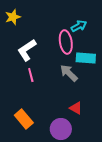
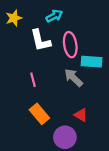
cyan arrow: (79, 26) -> (54, 16), moved
white L-shape: (27, 50) -> (40, 40), moved, turned -70
orange rectangle: (24, 119) -> (39, 114), moved

